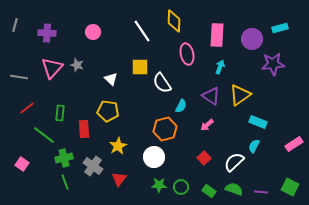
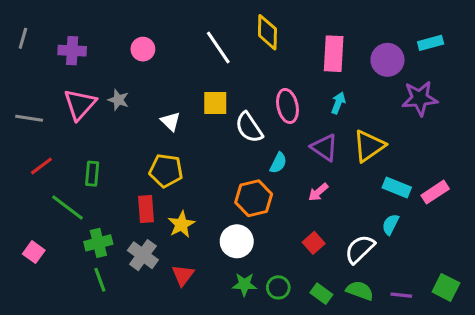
pink ellipse: (187, 54) -> (287, 106), moved
red rectangle: (84, 129) -> (146, 209), moved
pink rectangle: (294, 144) -> (435, 192), moved

